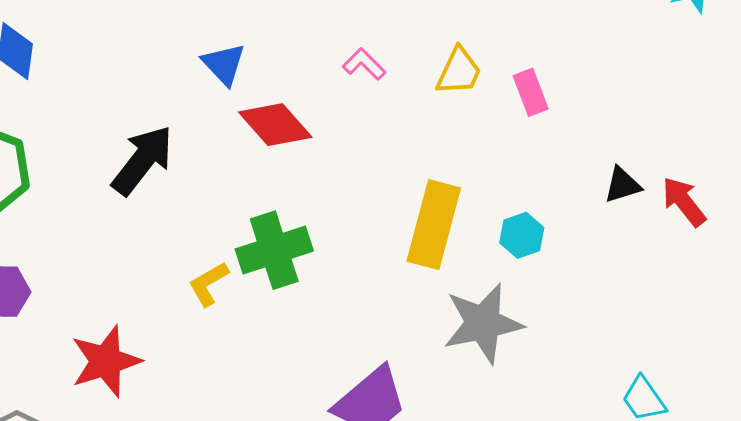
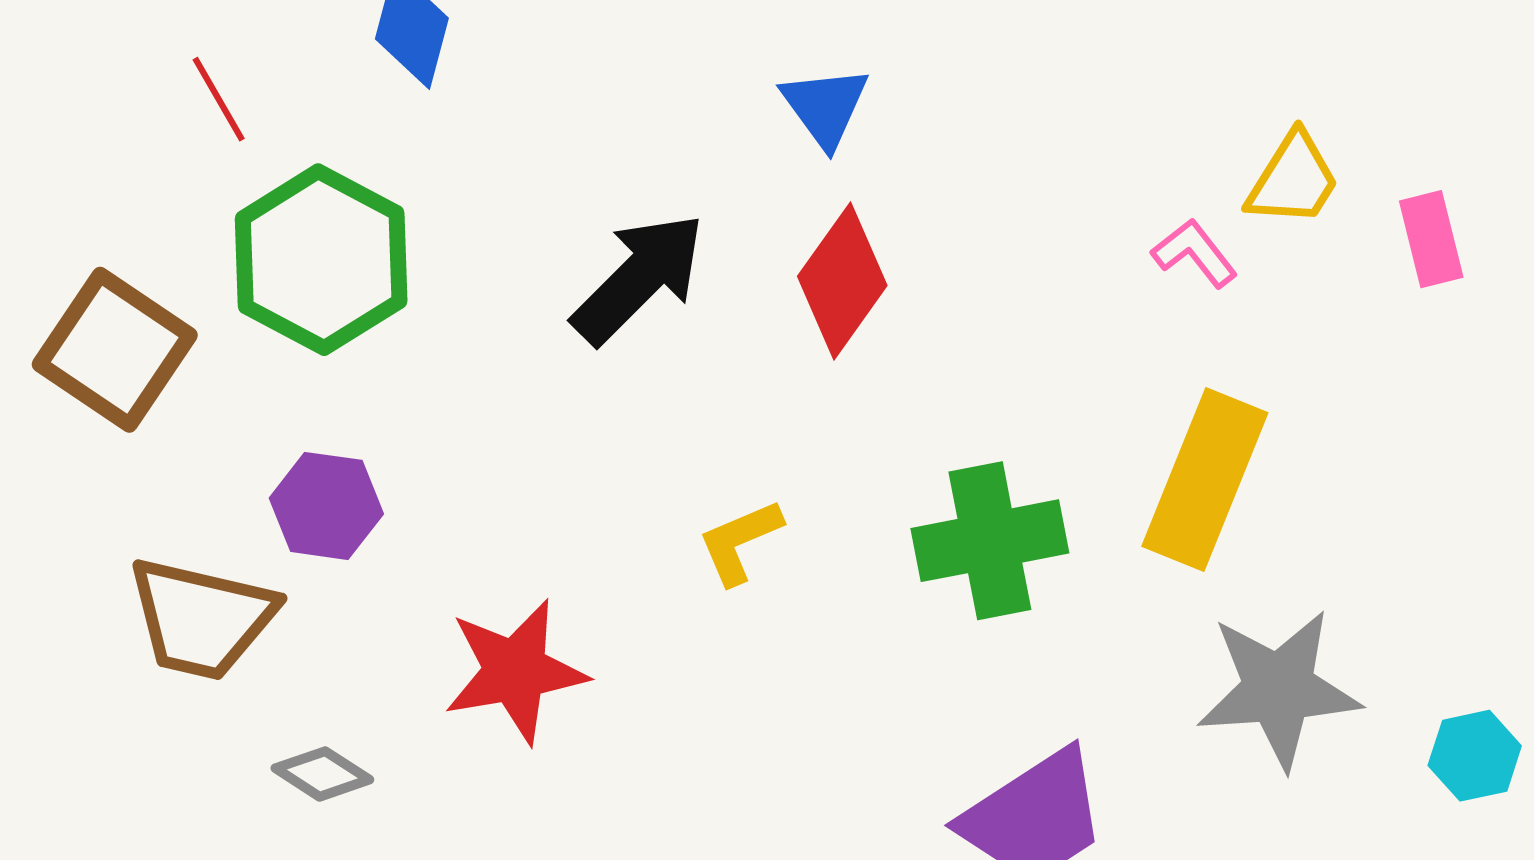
pink L-shape: (364, 64) -> (1195, 253), moved
red diamond: (275, 125) -> (842, 281), moved, turned 70
cyan hexagon: (522, 235) -> (1475, 756), moved
green cross: (274, 250) -> (990, 541), moved

